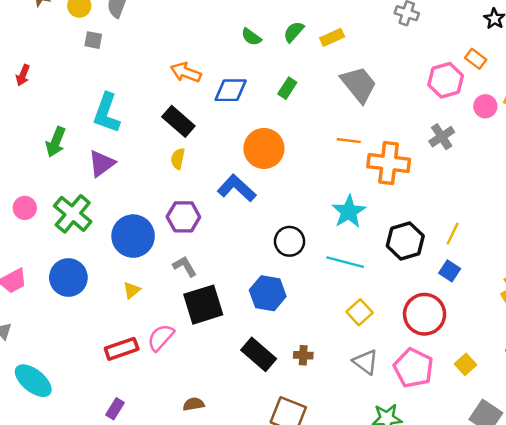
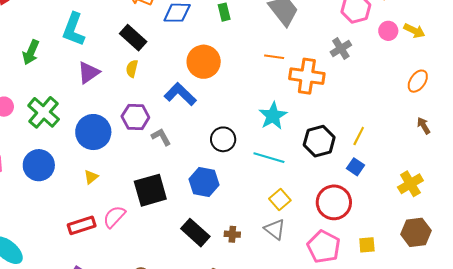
green rectangle: (287, 88) -> (224, 12), turned -48
gray cross: (442, 137) -> (341, 48), moved
purple triangle: (102, 163) -> (89, 73), moved
gray L-shape: (185, 266) -> (161, 137), moved
gray triangle: (366, 362) -> (275, 229), moved
yellow square: (465, 364) -> (367, 245), turned 36

